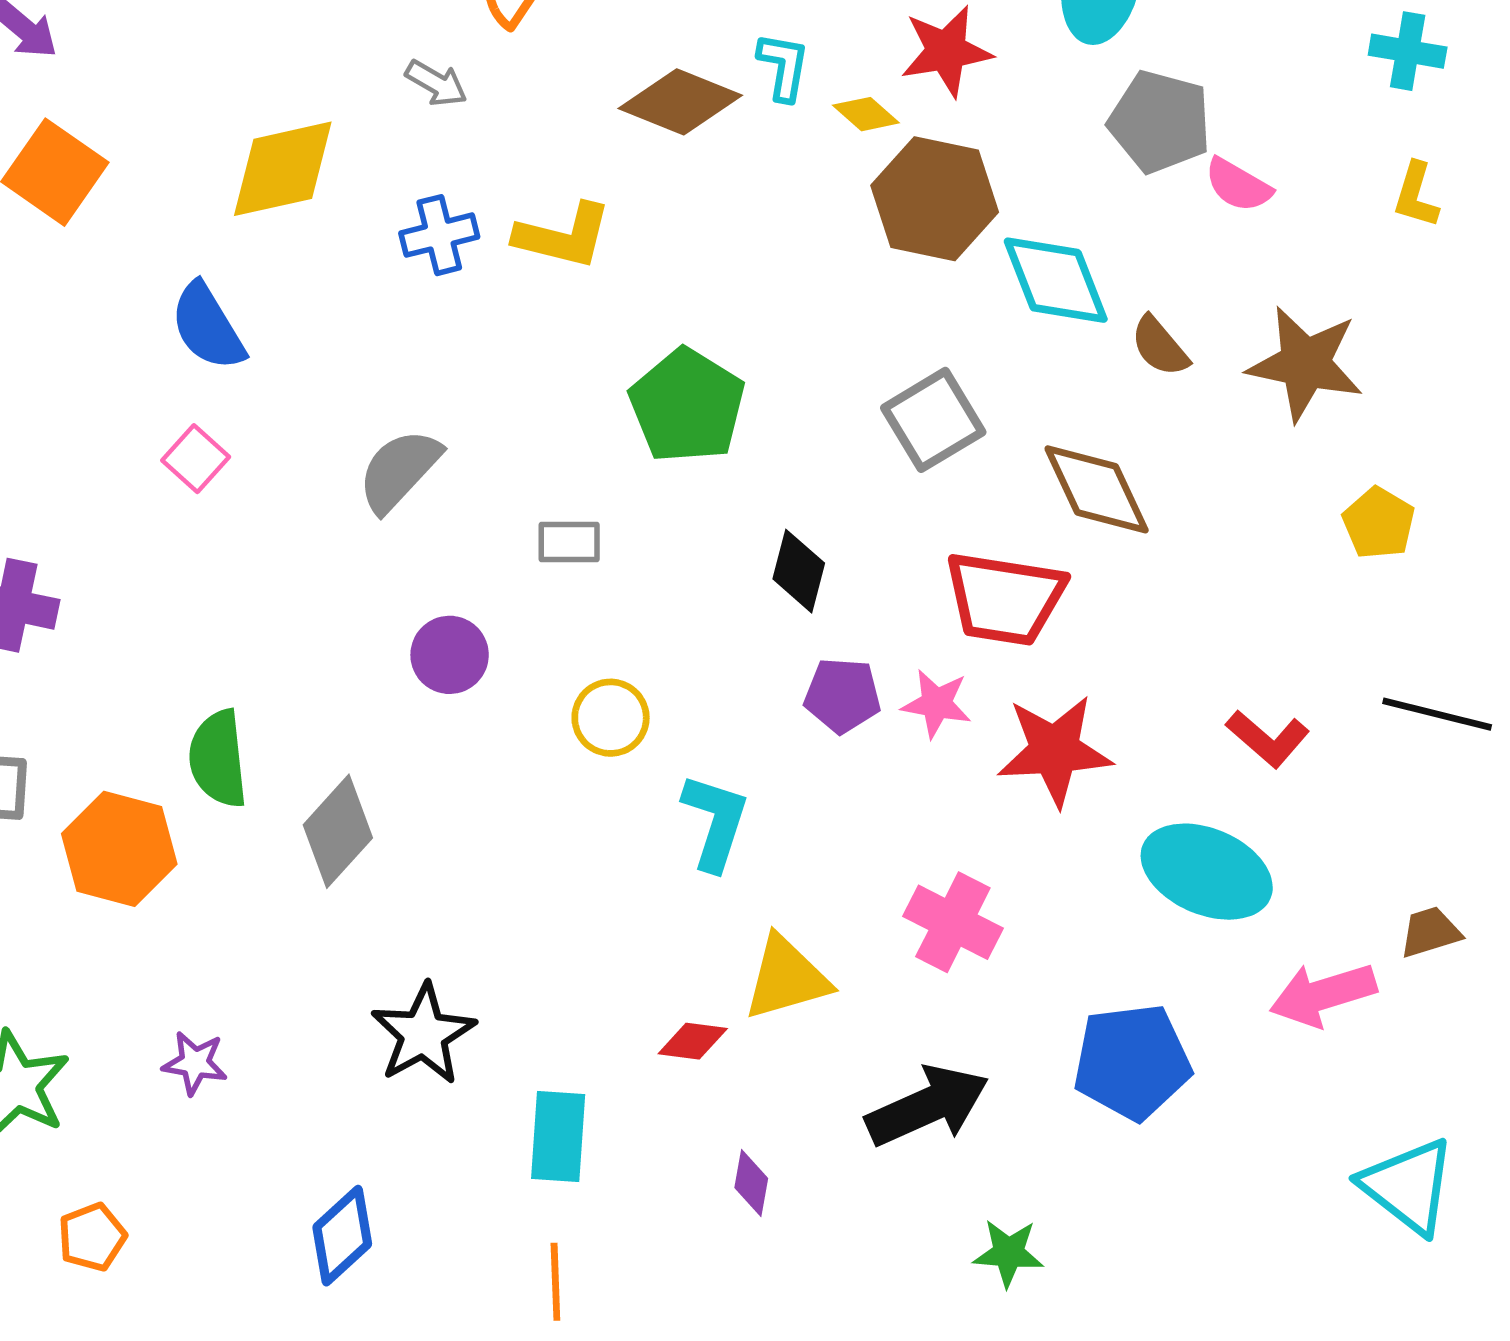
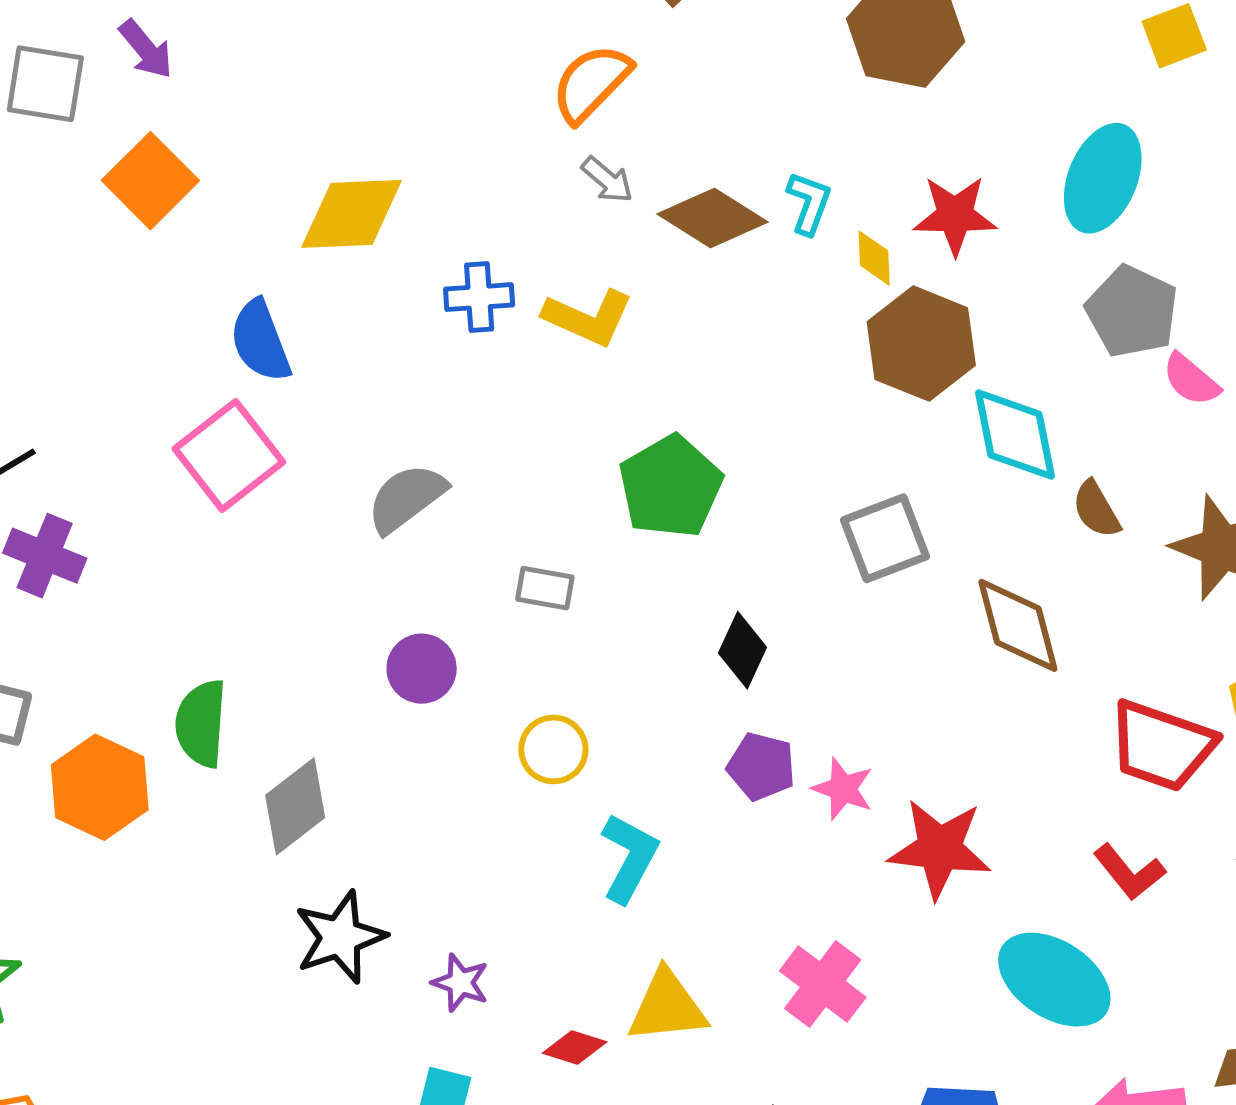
gray arrow: (436, 83) -> (607, 180), moved
yellow diamond: (866, 114) -> (874, 258), turned 36
pink square: (196, 459) -> (229, 455), size x1.8
red trapezoid: (1005, 598) -> (1162, 746), moved
black star: (423, 1034) -> (340, 937), moved
purple star: (195, 1063) -> (460, 983), moved

